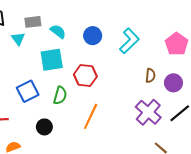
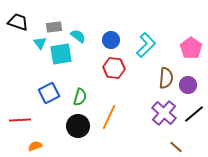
cyan square: (52, 60) -> (61, 54), moved
red hexagon: (85, 75) -> (114, 68), moved
brown semicircle: (150, 75) -> (166, 78), size x1.5
black circle: (44, 127) -> (78, 126), moved, size x1.5

